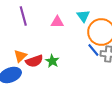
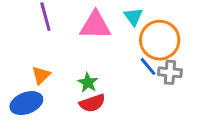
pink triangle: (57, 22) -> (95, 25), size x1.6
red semicircle: (34, 61) -> (92, 103), moved

